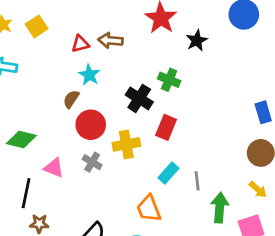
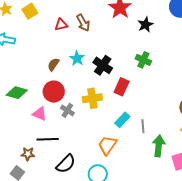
brown arrow: (110, 40) -> (83, 23), turned -126
cyan star: (89, 75) -> (77, 58), moved
green cross: (169, 80) -> (143, 60), moved
red circle: (91, 125) -> (54, 92), moved
black line: (26, 193) -> (48, 139), moved, turned 75
orange trapezoid: (149, 209) -> (107, 145), turned 55

